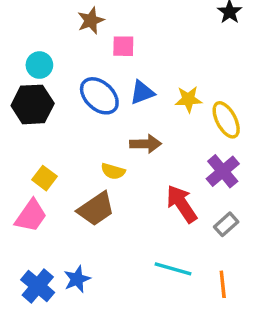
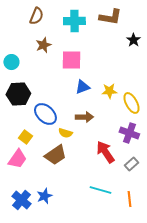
brown star: (91, 20) -> (43, 45), moved
pink square: (123, 46) -> (71, 60), size x1.5
cyan circle: (39, 65) -> (11, 62), moved
blue ellipse: (99, 96) -> (45, 114), moved
purple cross: (223, 171) -> (129, 133), turned -30

